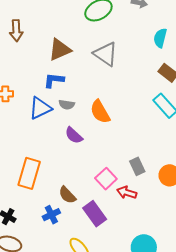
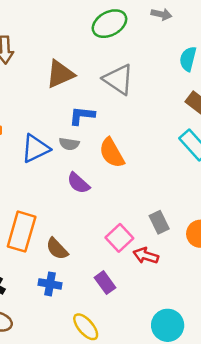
blue L-shape: (54, 80) -> (82, 116), moved
brown semicircle: (67, 195) -> (57, 249), moved
purple rectangle: (95, 214) -> (105, 283), size x0.7
blue cross: (51, 215) -> (50, 284), turned 36

